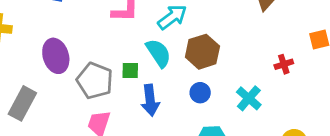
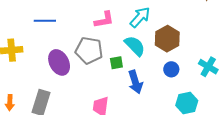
gray pentagon: (95, 81) -> (89, 50), moved

